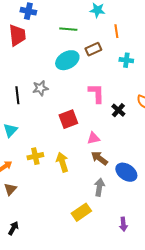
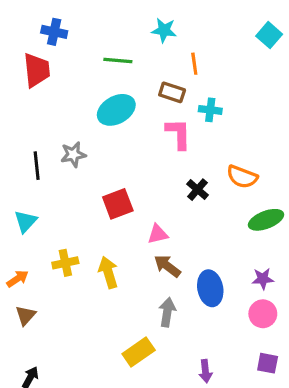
brown rectangle: (93, 49) -> (172, 92), moved, turned 42
pink L-shape: (96, 93) -> (178, 134), moved
blue ellipse: (126, 172) -> (210, 288), turned 45

